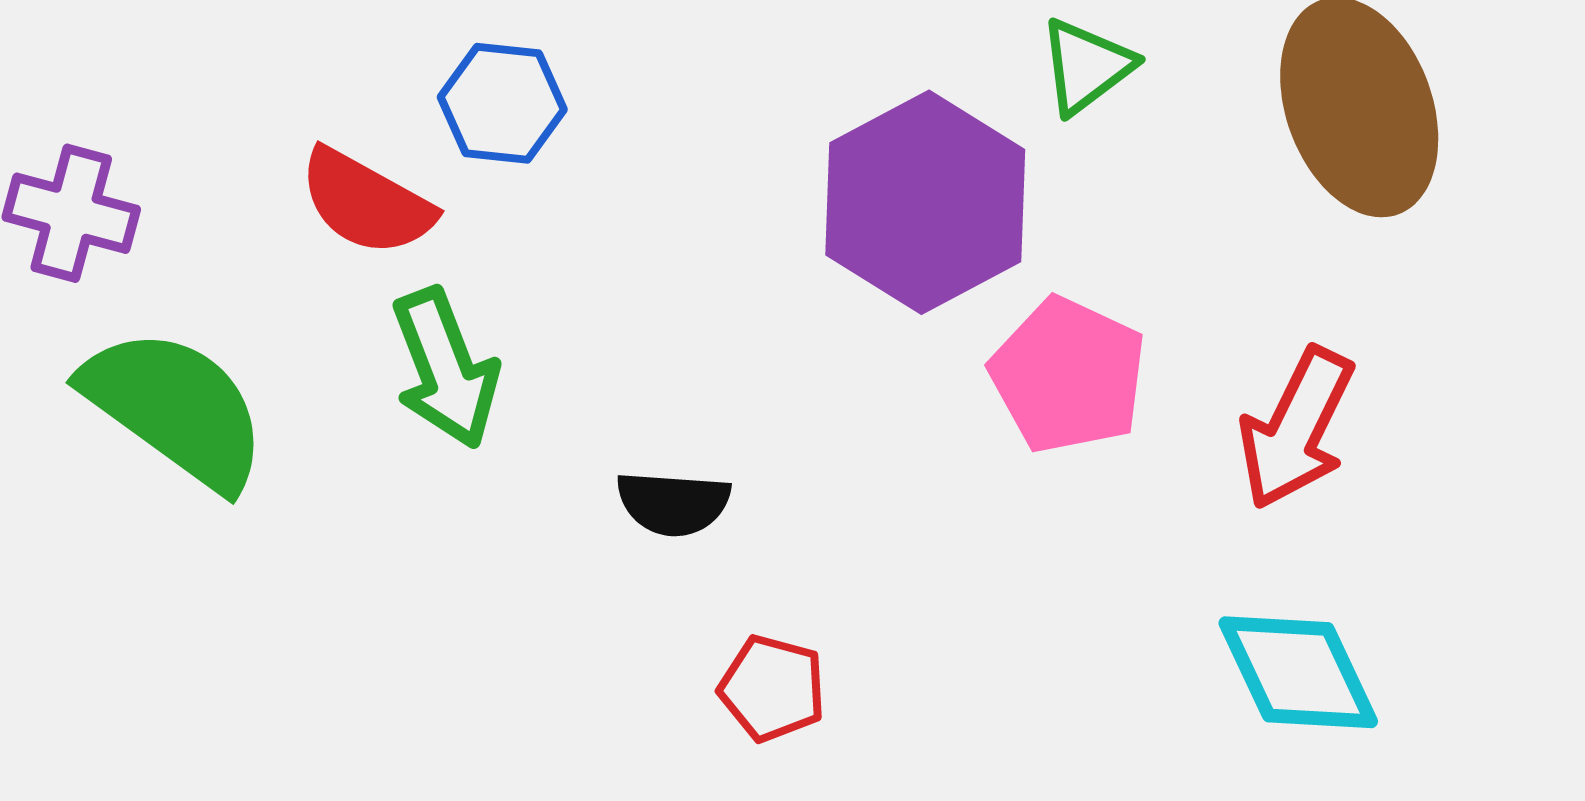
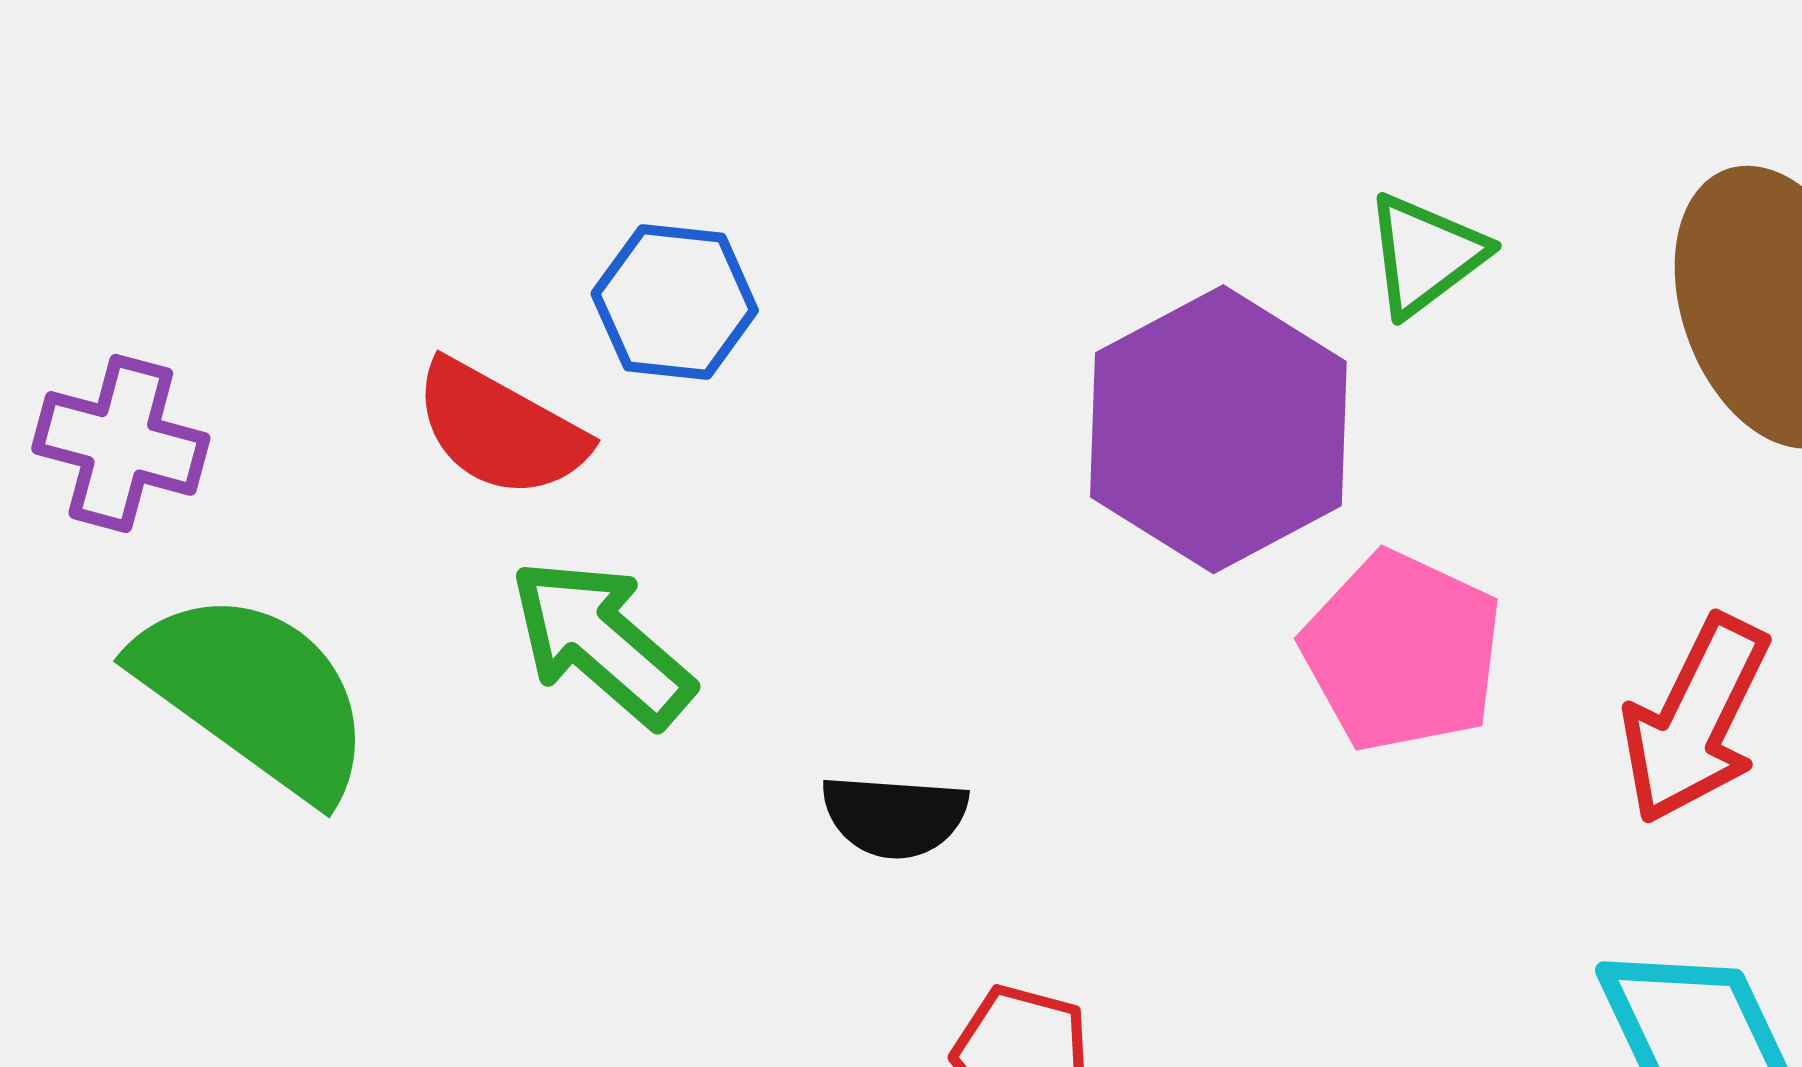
green arrow: (445, 368) -> (601, 643), turned 152

